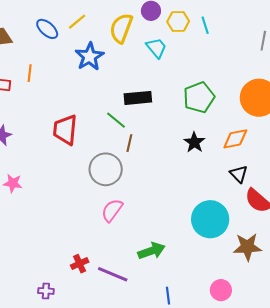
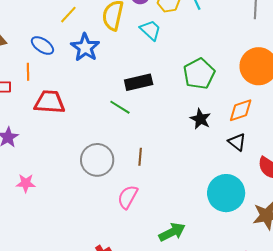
blue ellipse: (47, 29) -> (42, 45), moved
red trapezoid: (65, 130) -> (50, 102), moved, turned 96
brown line: (129, 143) -> (140, 157), moved
gray circle: (106, 169) -> (97, 160), moved
black triangle: (239, 174) -> (237, 142), moved

